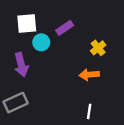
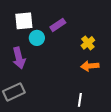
orange arrow: (89, 75) -> (90, 66), moved

